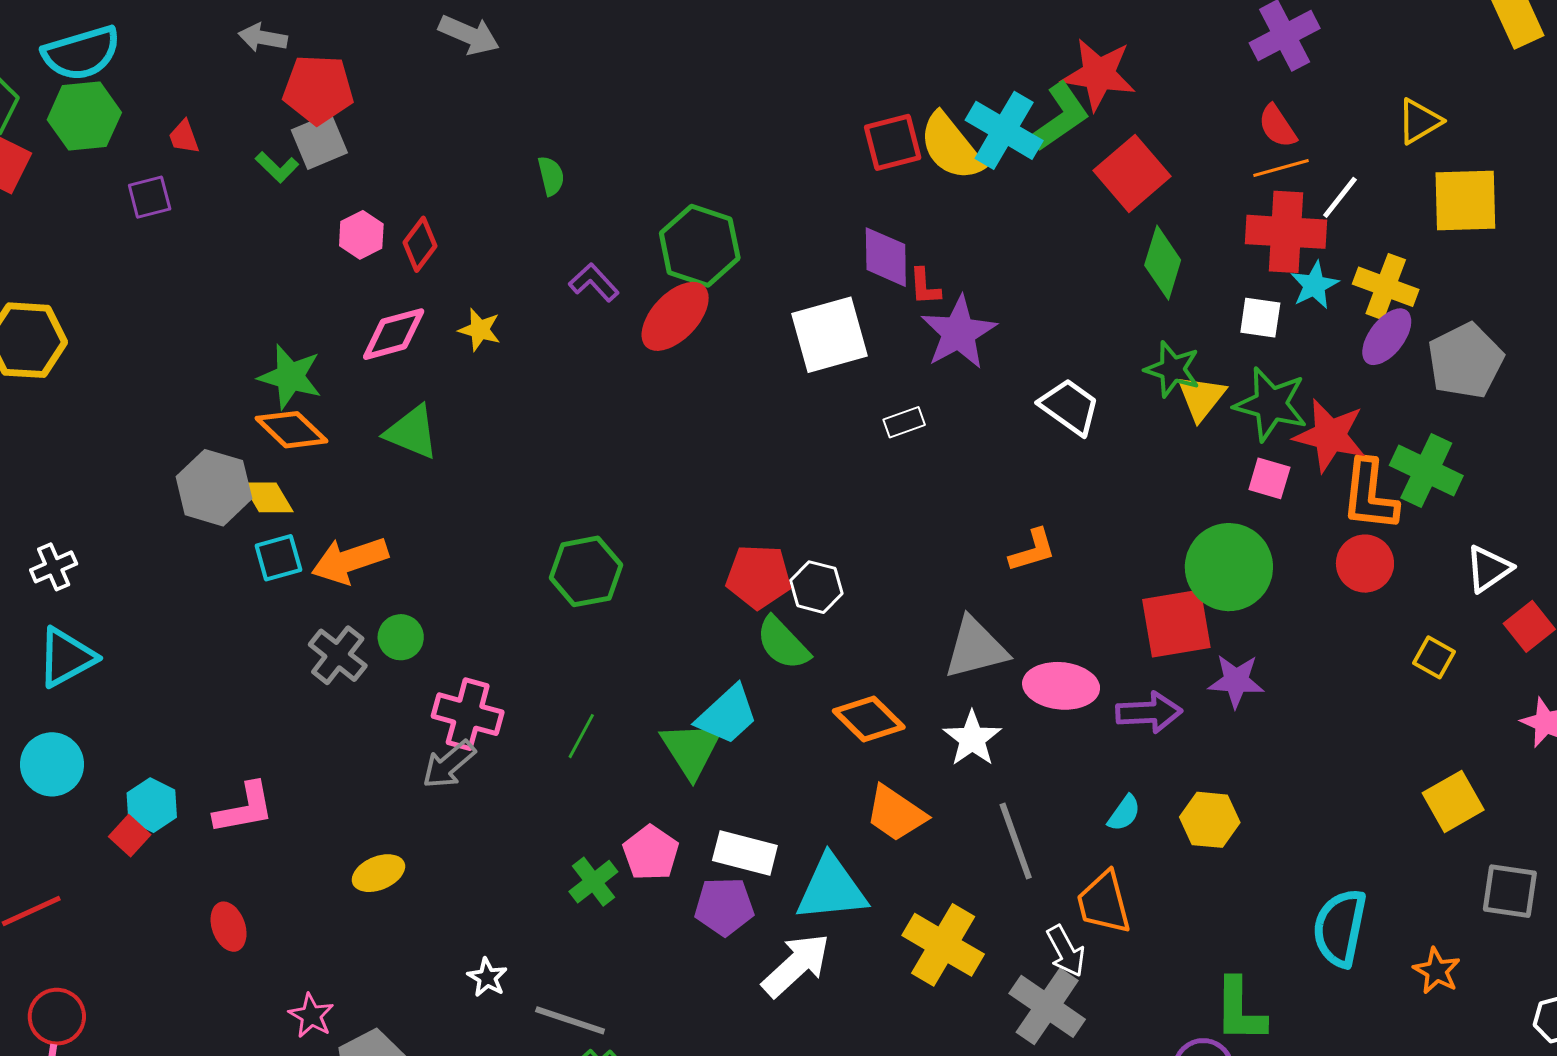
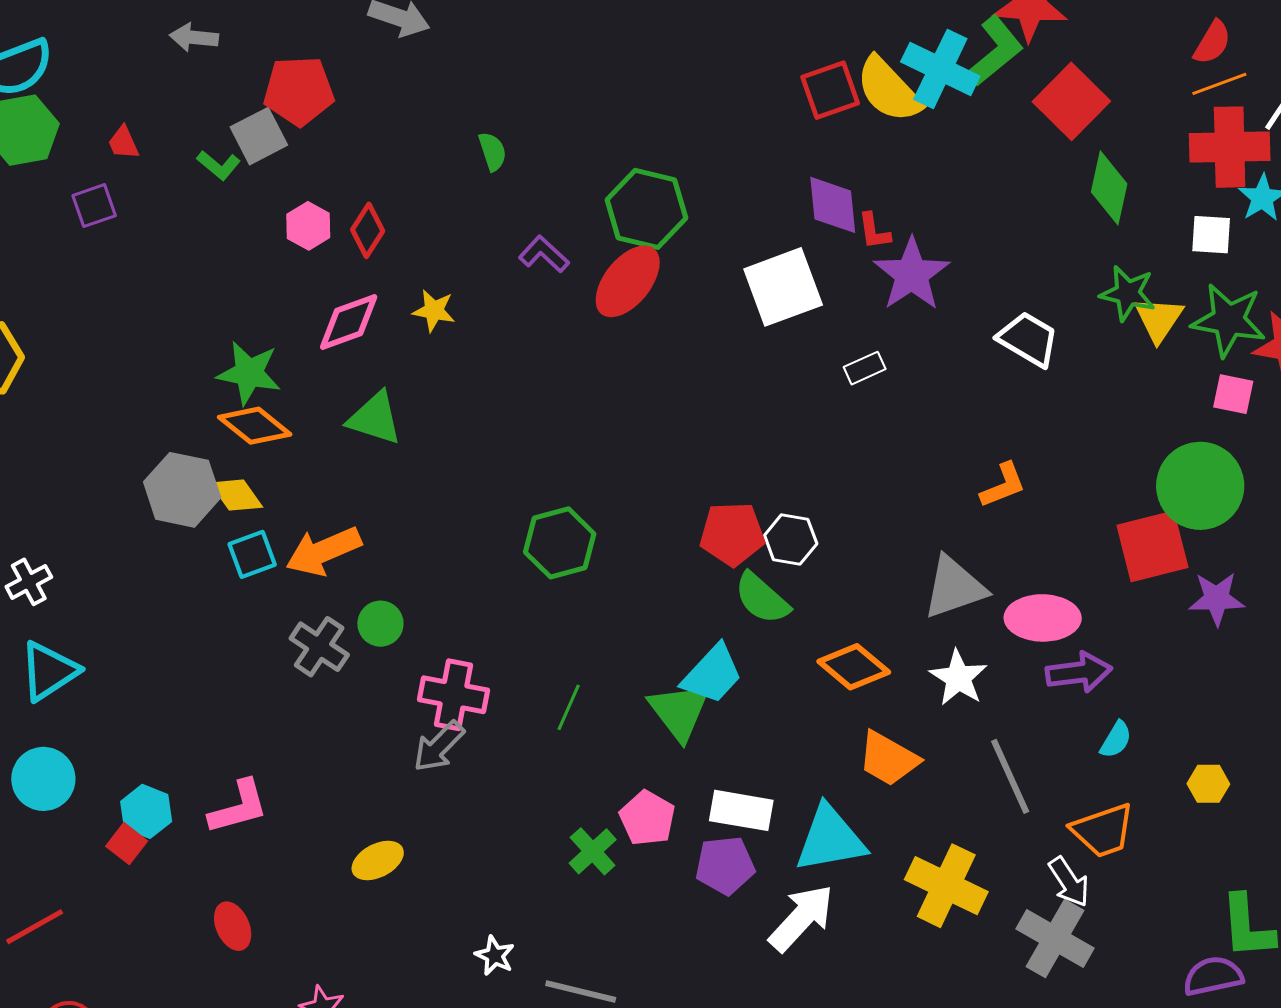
red pentagon: (318, 89) -> (299, 91), moved
red semicircle: (1277, 126) -> (1212, 42), turned -111
purple arrow: (1149, 712) -> (1079, 672), moved
yellow hexagon: (1210, 820) -> (1208, 784), moved, size x0.7
orange trapezoid: (1104, 903) -> (1103, 830), turned -90

